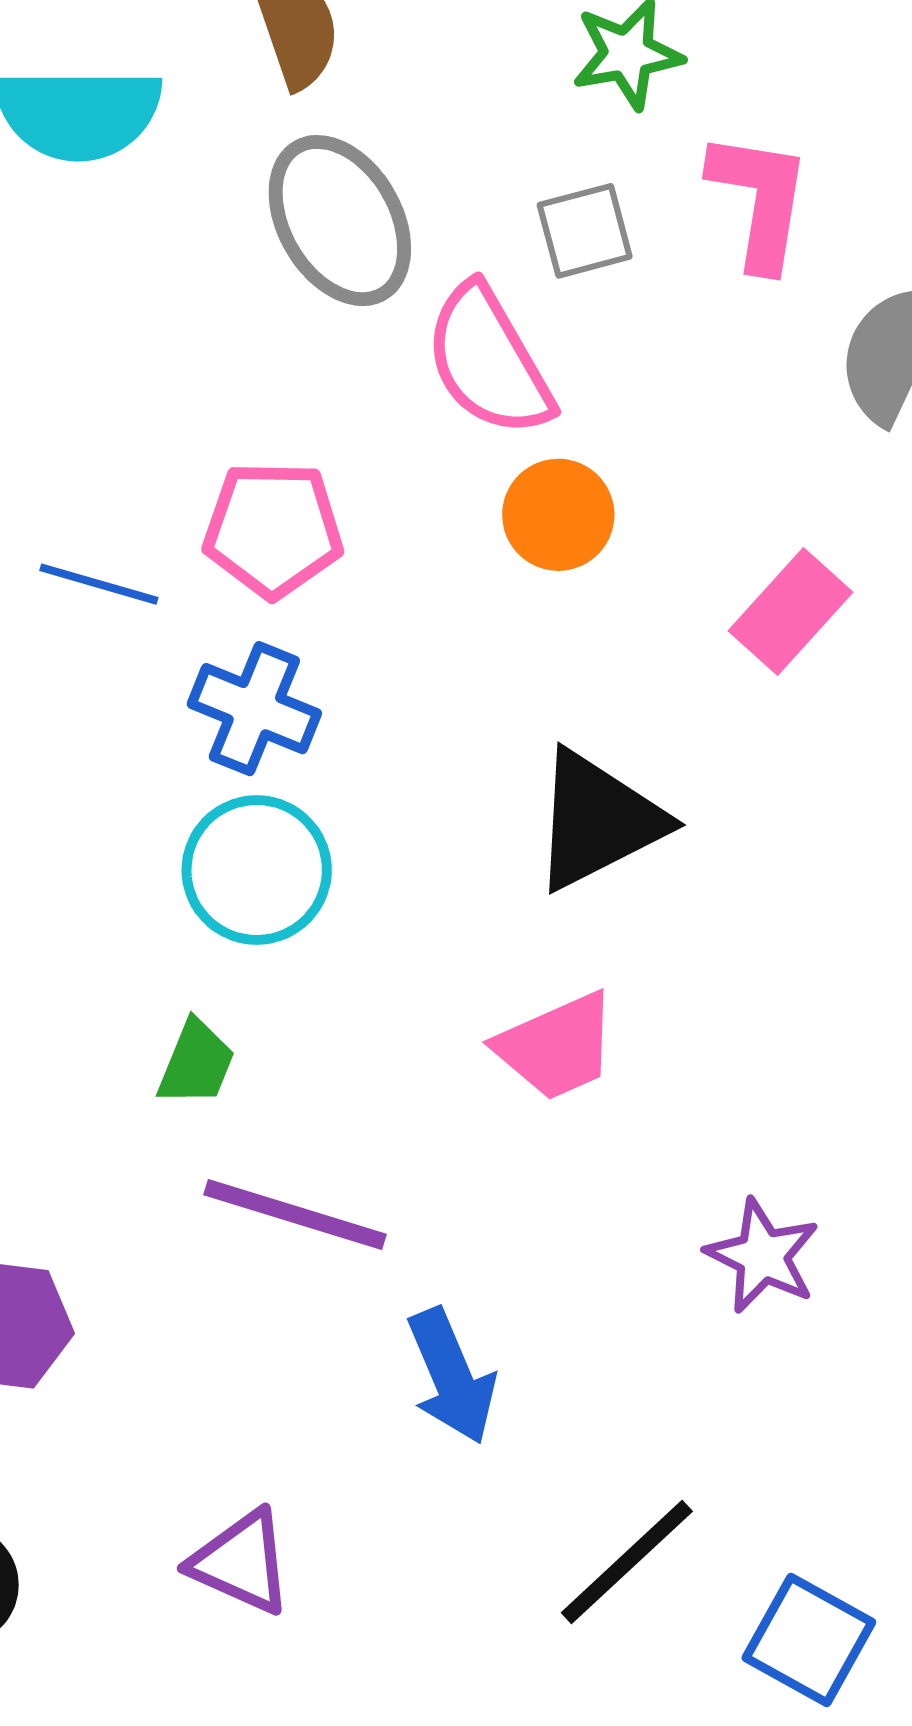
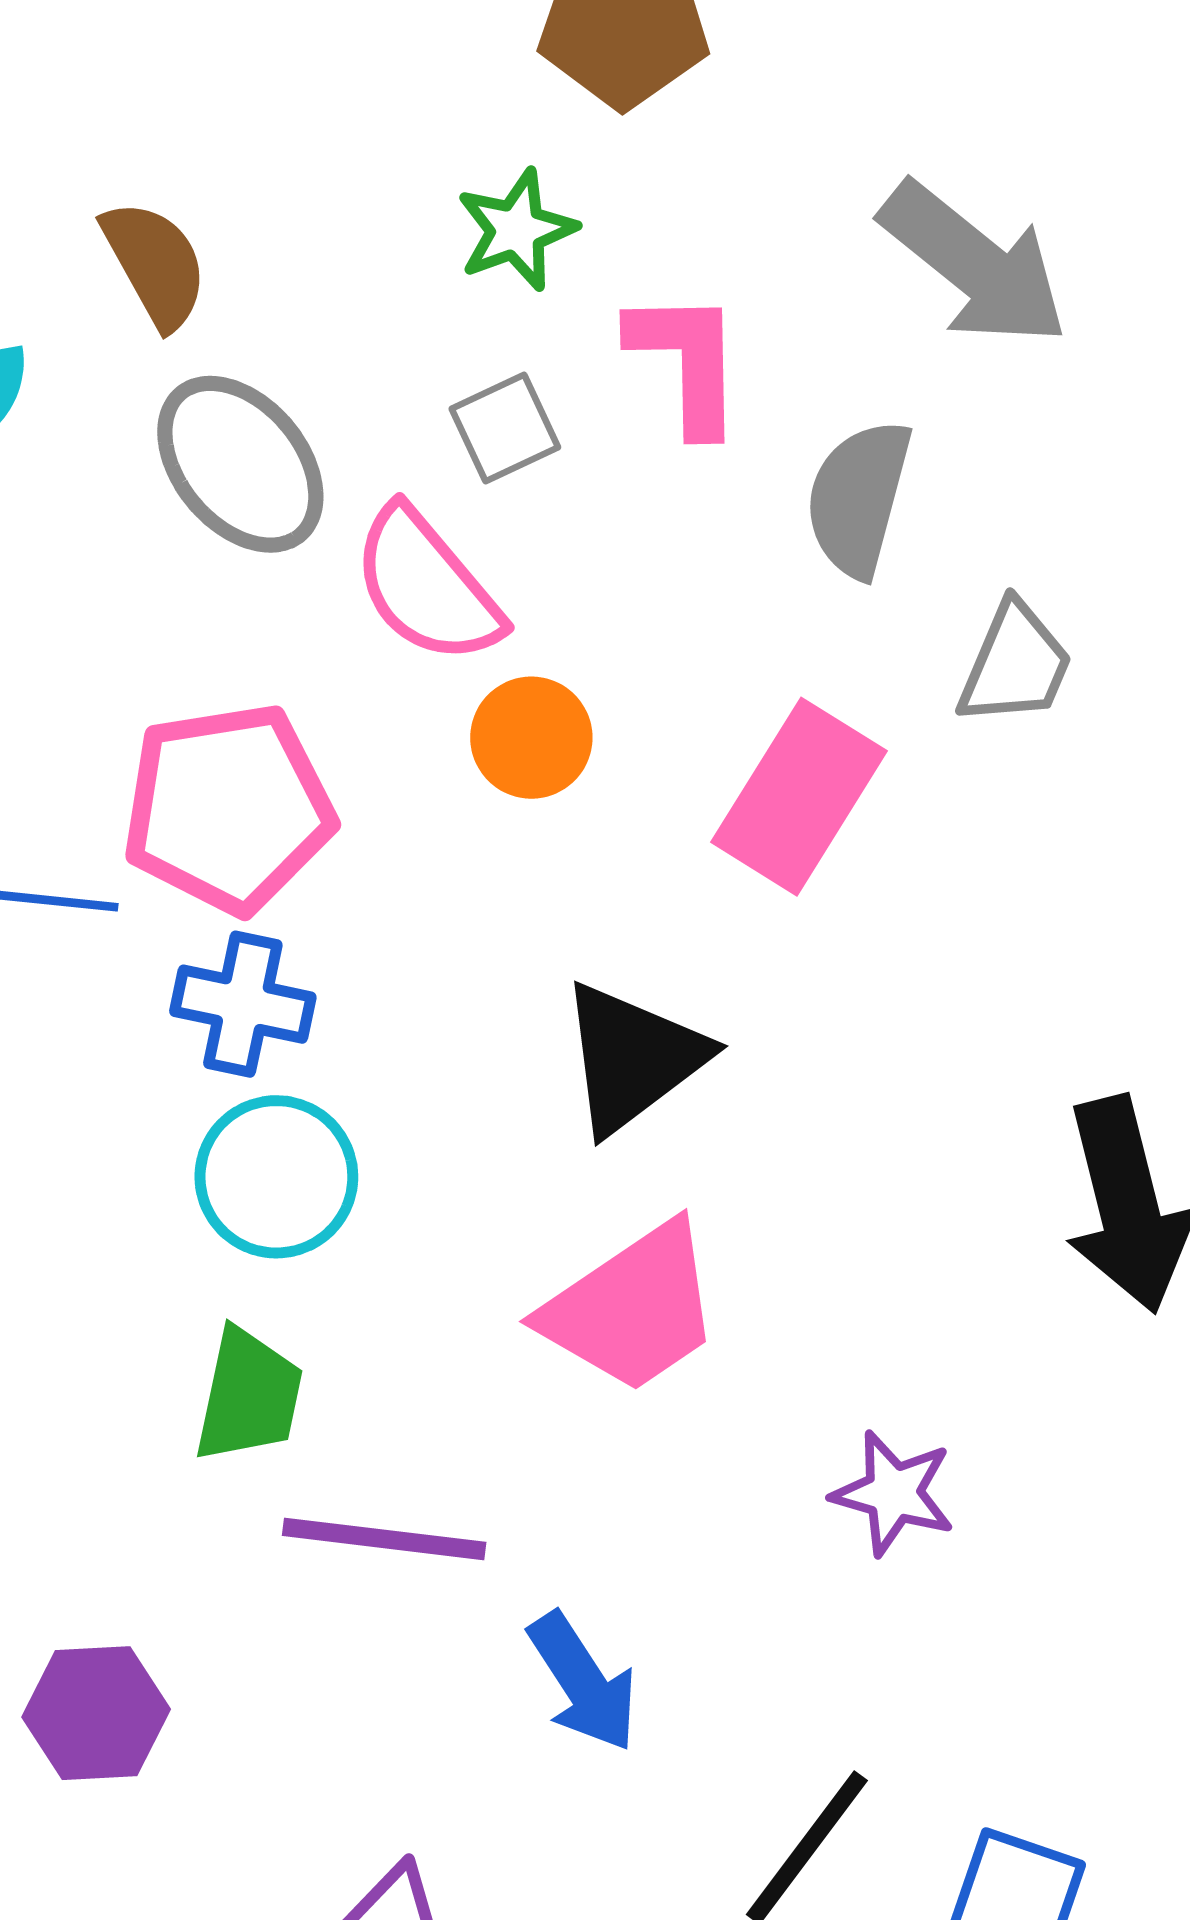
pink pentagon: (273, 529) -> (228, 808), size x1.4
pink rectangle: (790, 611) -> (799, 797), size x1.4
pink trapezoid: (557, 1046) -> (632, 1308), size x1.4
green trapezoid: (196, 1063) -> (249, 1395), size x1.4

